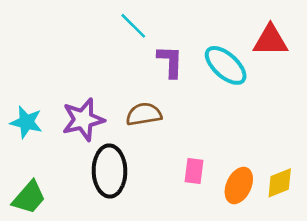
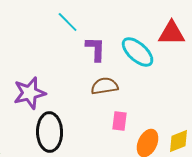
brown semicircle: (144, 114) -> (105, 86), moved
pink rectangle: (194, 171) -> (120, 121), moved

